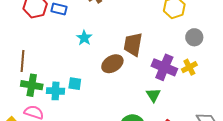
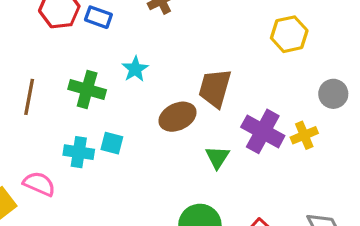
gray circle: (194, 37) -> (333, 94), moved
green cross: (32, 85) -> (87, 89), moved
green triangle: (153, 95) -> (217, 157), moved

